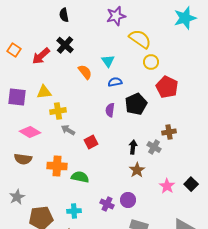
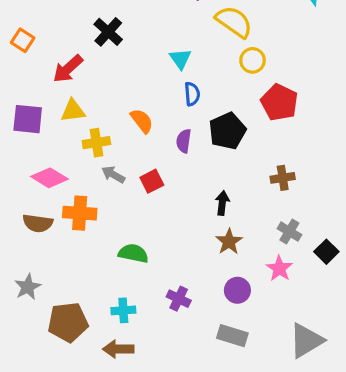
red arrow: (41, 56) -> (68, 69), moved
orange semicircle: (85, 72) -> (142, 121), moved
blue semicircle: (115, 82) -> (192, 94), turned 96
red square: (91, 142) -> (152, 181), moved
gray cross: (154, 147) -> (289, 232), moved
orange cross: (57, 166) -> (80, 213), moved
black square: (191, 184) -> (326, 252), moved
purple circle: (128, 200) -> (237, 290), moved

